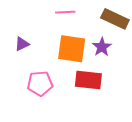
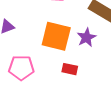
red rectangle: (88, 80) -> (70, 69), size x0.6

